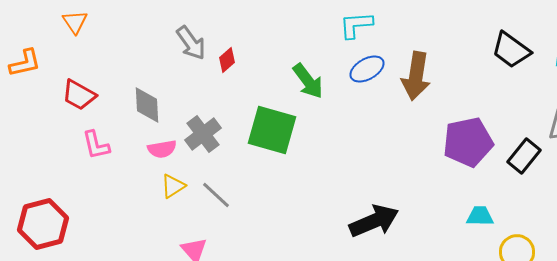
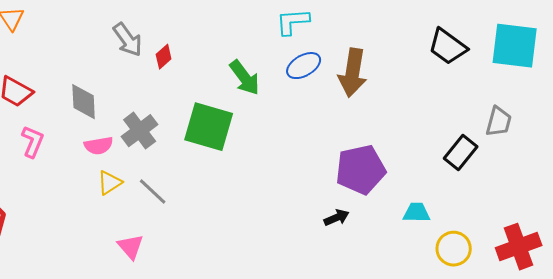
purple pentagon: (468, 142) -> (361, 170), moved
pink L-shape: (96, 145) -> (33, 142), turned -144
black arrow: (374, 221) -> (337, 218), moved, size x0.5

